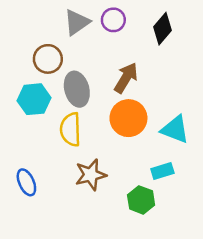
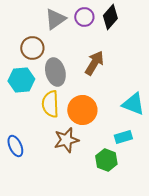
black diamond: (162, 29) -> (110, 17), moved
orange circle: (128, 118) -> (82, 110), moved

